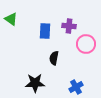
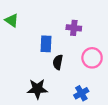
blue rectangle: (45, 31) -> (46, 44), moved
pink circle: (86, 44) -> (92, 58), moved

